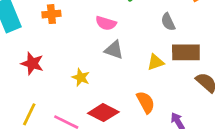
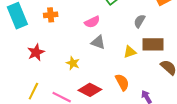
gray semicircle: (168, 22) -> (139, 21), turned 56
pink semicircle: (106, 23) -> (92, 22), turned -42
red star: (32, 63) -> (36, 52), turned 30

